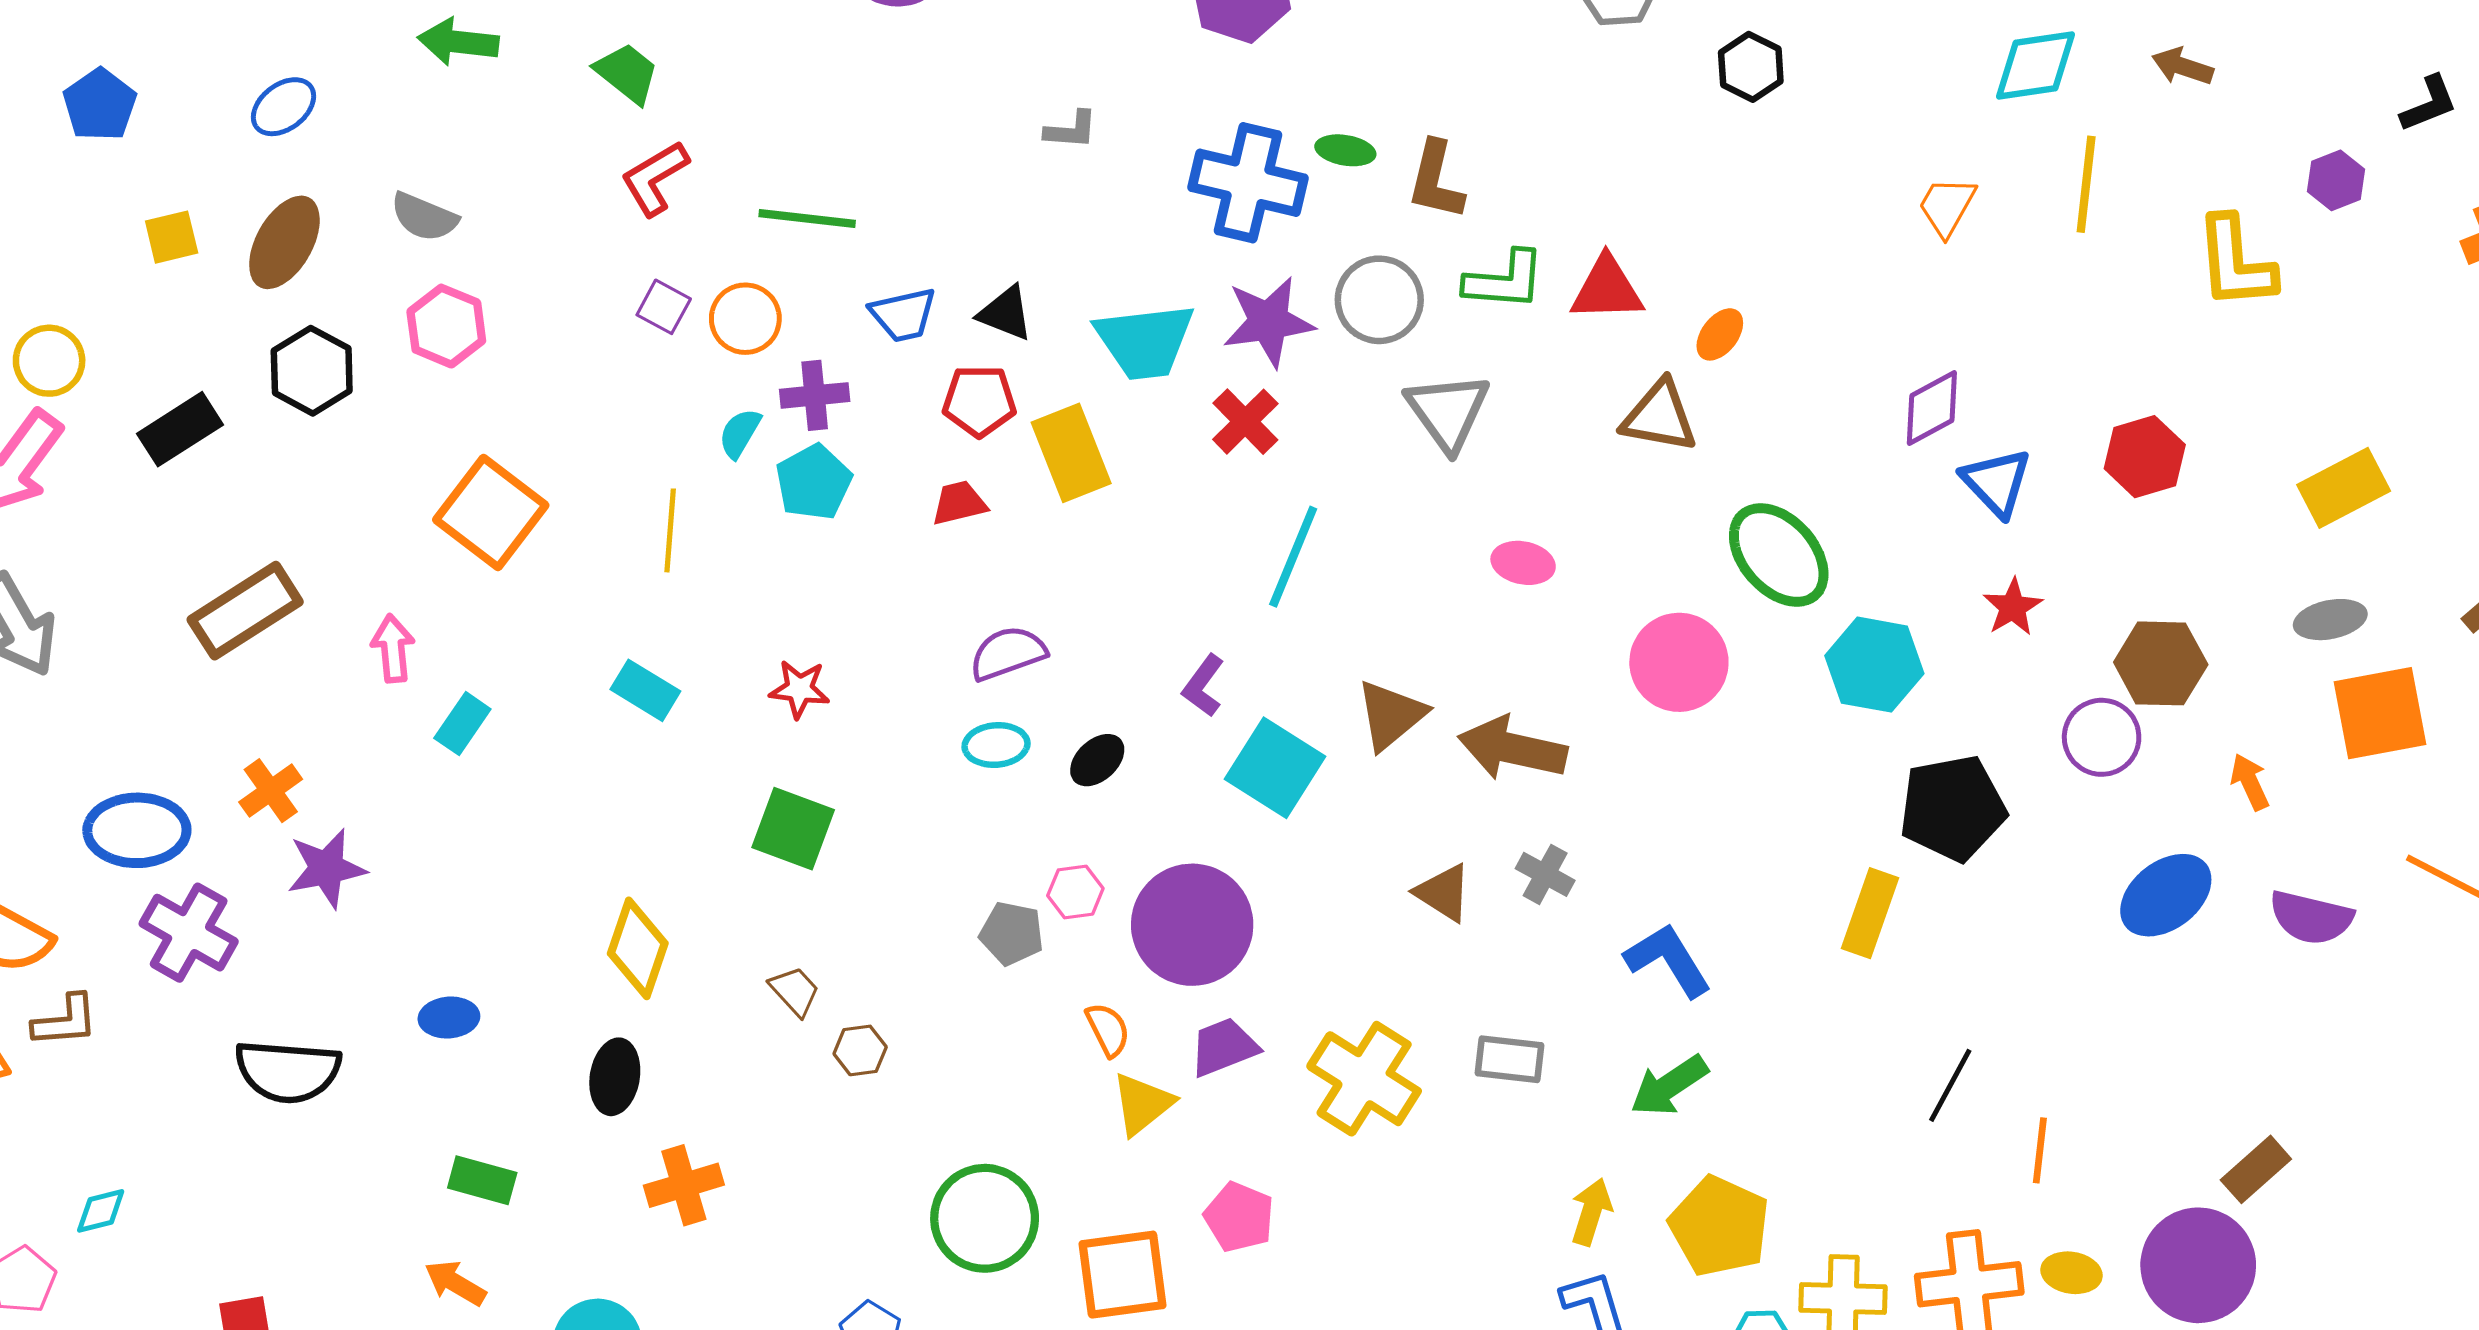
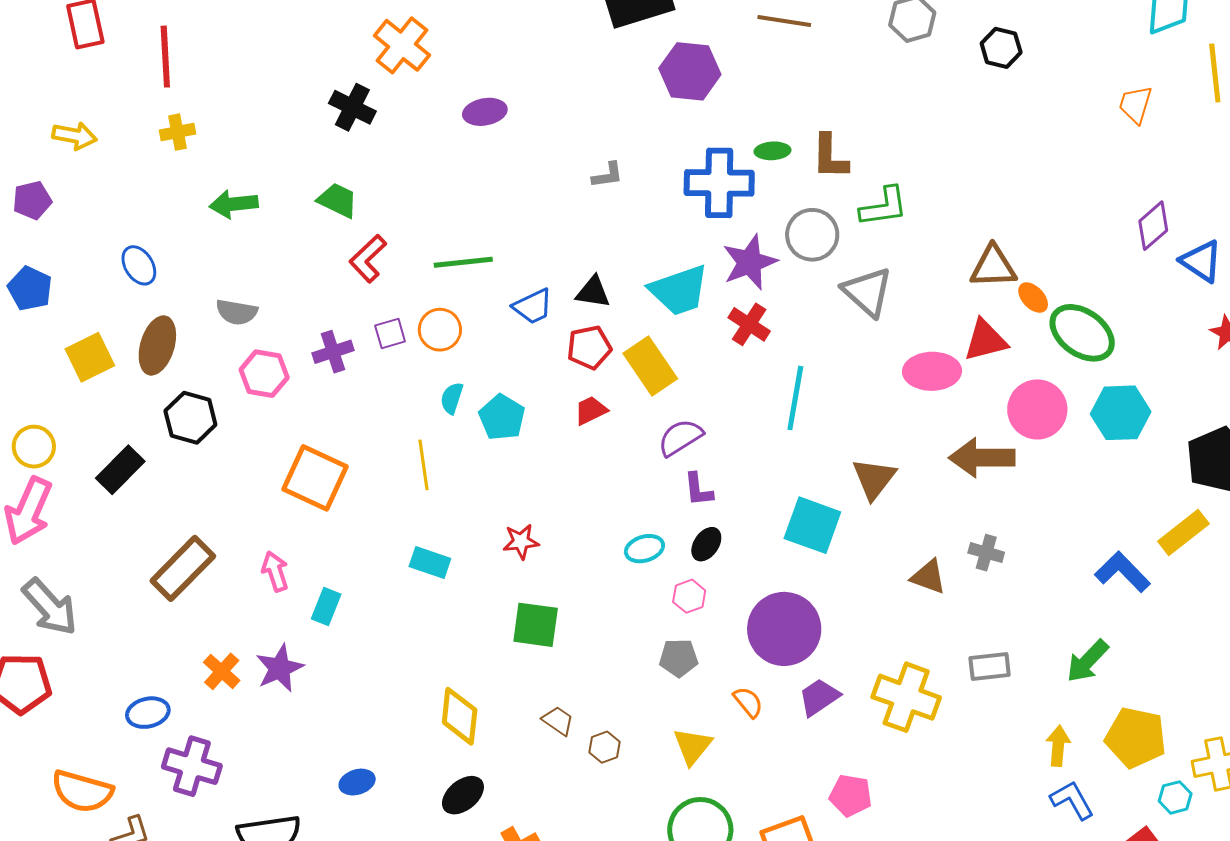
blue ellipse: (284, 107) -> (139, 265), turned -72
yellow square: (172, 237) -> (90, 357), size x1.4
red triangle: (1607, 289) -> (985, 340), moved
purple square: (664, 307) -> (390, 333), turned -32
orange ellipse: (1720, 334) -> (1033, 298), moved, turned -68
purple cross: (815, 395) -> (333, 352), moved
pink ellipse: (1523, 563) -> (932, 371), size x1.5
purple semicircle: (1008, 653) -> (680, 437), moved
cyan hexagon: (1874, 665) -> (1121, 413), moved
purple L-shape: (1203, 686) -> (698, 490), moved, turned -30
brown arrow: (1512, 749) -> (982, 458), moved
blue ellipse: (137, 830) -> (148, 713), size x0.7
purple star: (326, 868) -> (280, 668), moved
pink hexagon: (1075, 892) -> (689, 596), moved
yellow rectangle: (1870, 913) -> (1183, 533), turned 45
blue L-shape: (1668, 960) -> (1123, 572), moved
black ellipse: (615, 1077) -> (463, 795), turned 54
yellow triangle: (1142, 1104) -> (693, 746), moved

